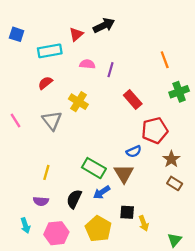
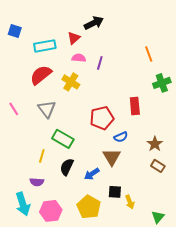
red triangle: (76, 34) -> (74, 38), moved
red semicircle: (45, 83) -> (41, 75), size x1.6
red rectangle: (133, 99) -> (135, 106), moved, turned 36
yellow cross: (78, 102) -> (71, 82), moved
red pentagon: (155, 130) -> (102, 118), moved
green rectangle: (94, 168) -> (63, 139), moved
black semicircle: (74, 199) -> (67, 167), moved
cyan arrow: (25, 225) -> (23, 204), size x1.6

